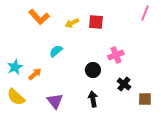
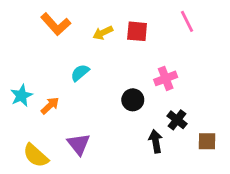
pink line: (145, 13) -> (187, 21), moved, turned -49
yellow semicircle: (16, 97) -> (36, 156), moved
black arrow: (93, 99) -> (156, 141), moved

